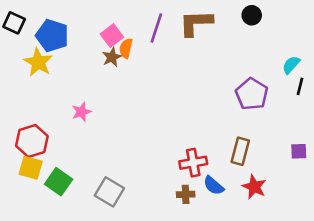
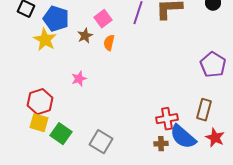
orange semicircle: (126, 48) -> (109, 43), moved
brown star: (112, 57) -> (85, 36), moved
blue semicircle: (214, 186) -> (183, 137), size x1.6

